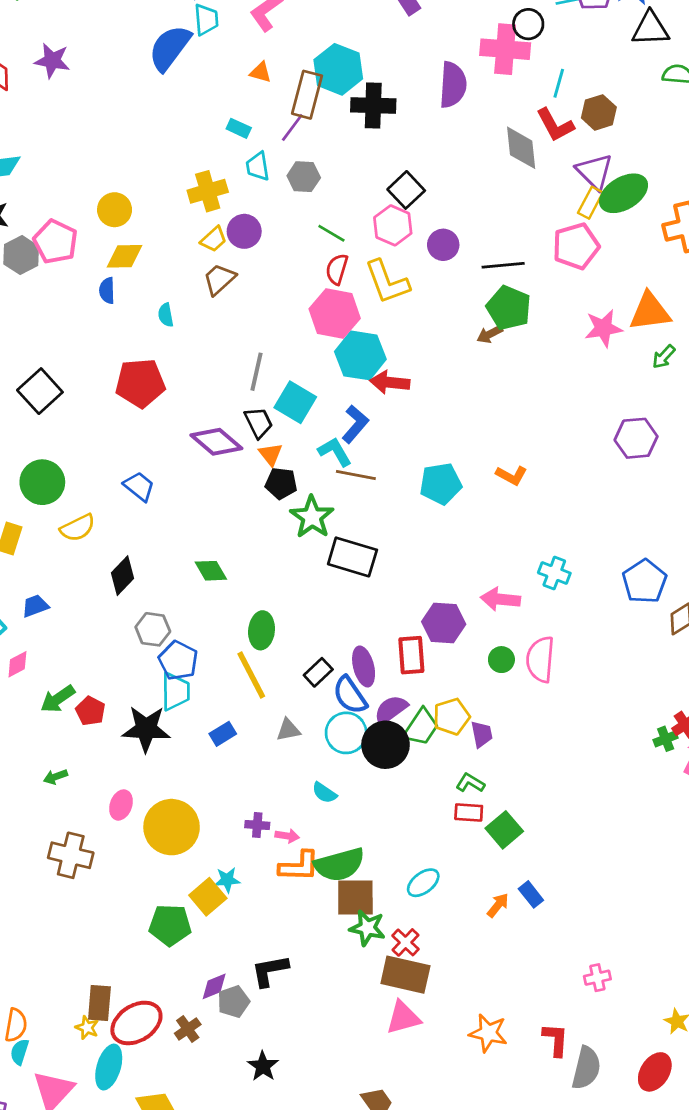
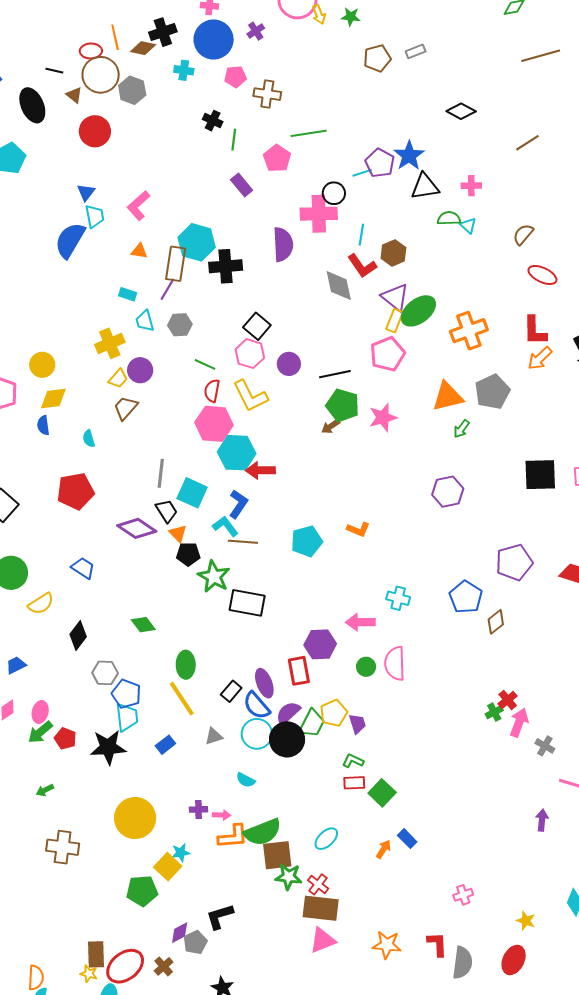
pink star: (603, 328) -> (383, 417), moved
pink ellipse: (121, 805) -> (40, 712), moved

